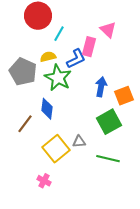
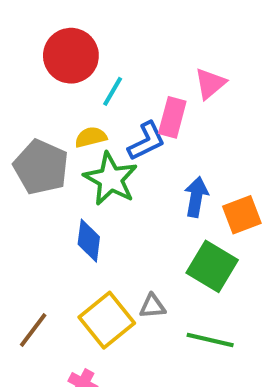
pink triangle: (108, 30) -> (210, 84), turned 36
green square: (109, 122) -> (212, 266), turned -30
brown line: (25, 124) -> (33, 330), moved

